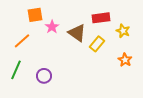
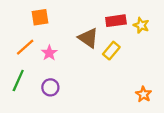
pink star: (52, 27) -> (49, 53), moved
yellow star: (123, 31) -> (141, 25), moved
orange star: (125, 60) -> (144, 94), moved

